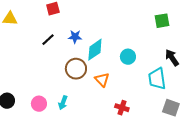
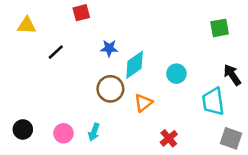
black line: (48, 40) -> (56, 52), moved
orange triangle: (102, 80) -> (143, 103), turned 35
red cross: (122, 108) -> (169, 138), turned 32

